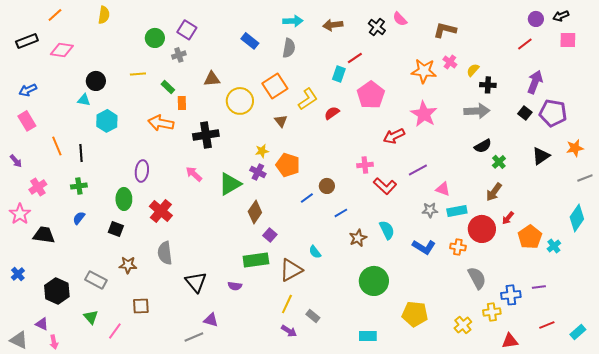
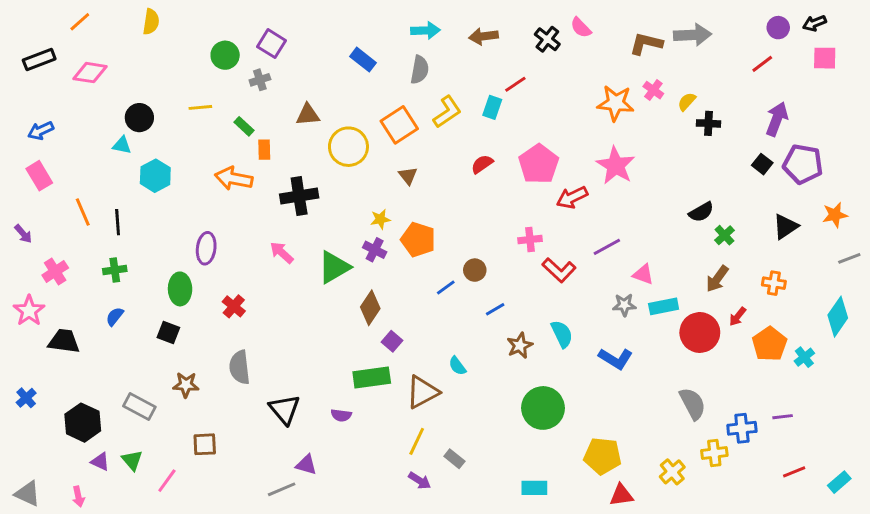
pink pentagon: (371, 95) -> (539, 164), moved
yellow L-shape: (308, 99) -> (447, 112), moved
gray arrow: (477, 111) -> (693, 35), moved
red cross: (161, 211) -> (234, 306), size x0.7
orange cross: (458, 247) -> (774, 283), moved
purple triangle: (42, 324) -> (100, 462), moved
red triangle: (510, 341) -> (621, 495), moved

